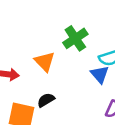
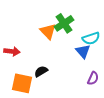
orange triangle: (45, 62) -> (48, 31), moved

